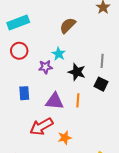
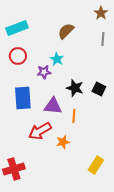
gray line: (102, 61) -> (103, 39), moved
black star: (77, 72) -> (75, 88), moved
blue rectangle: (24, 93) -> (23, 98), size x1.6
orange line: (78, 100) -> (74, 116), moved

